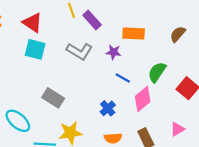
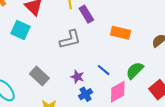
cyan square: (35, 49) -> (20, 30), moved
gray L-shape: (79, 51) -> (70, 39), turned -55
purple star: (113, 52) -> (77, 77), moved

